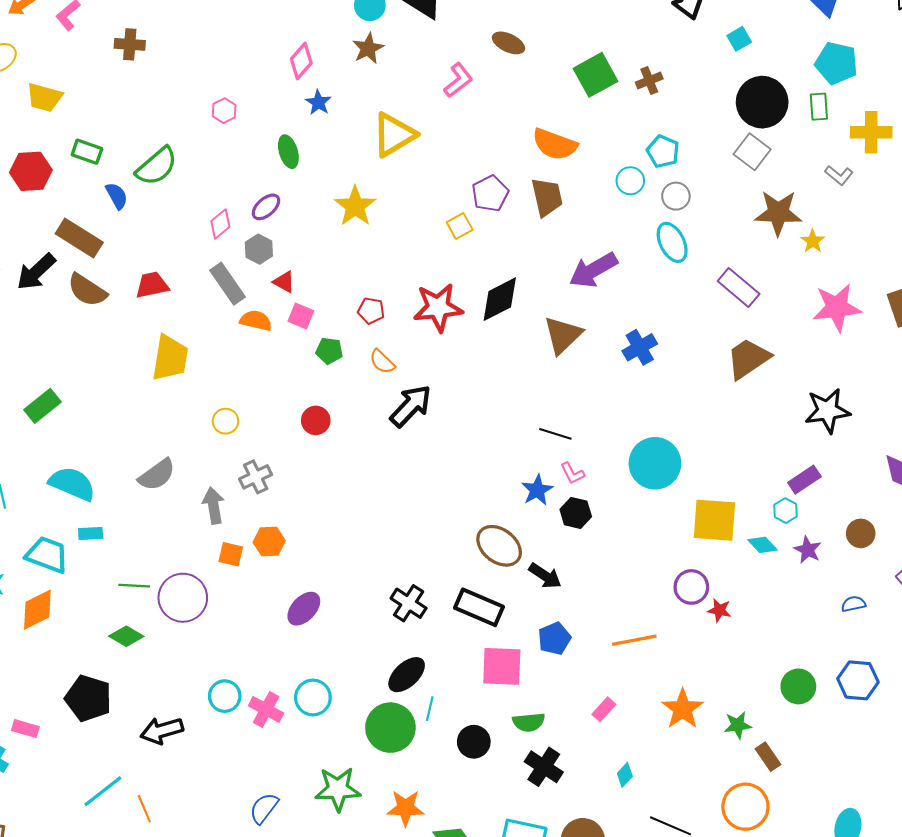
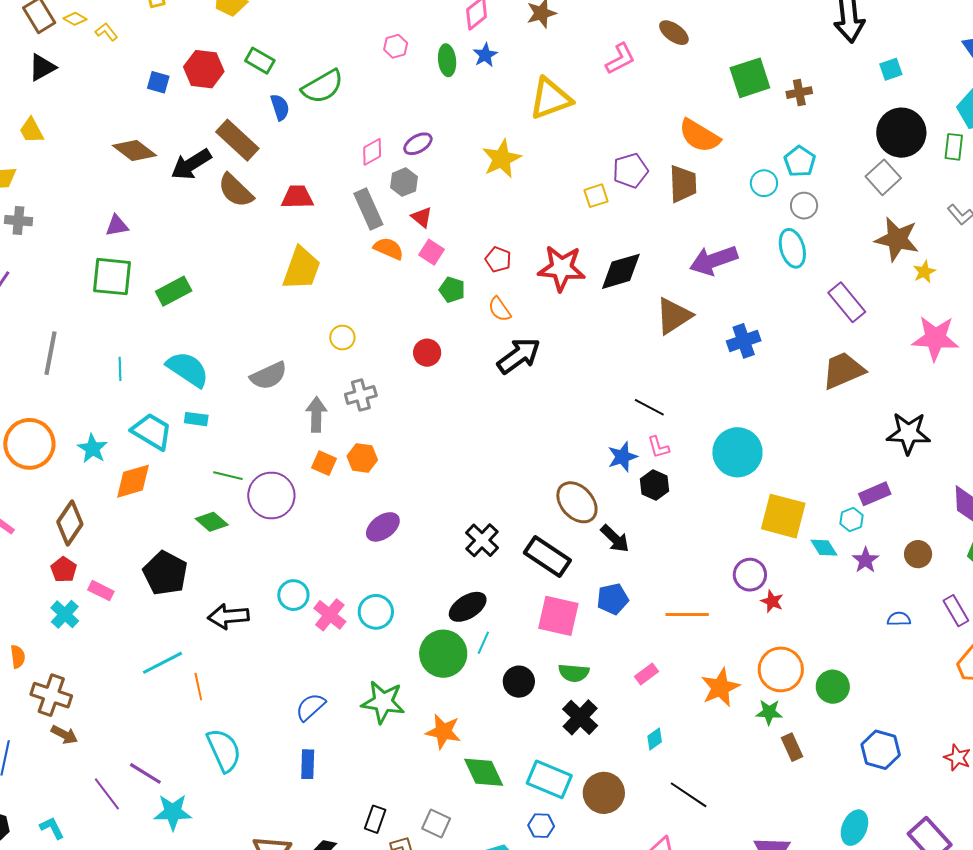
green ellipse: (288, 152) -> (447, 60), moved
blue hexagon: (858, 680) -> (881, 750), moved
orange circle: (745, 807) -> (781, 669), moved

